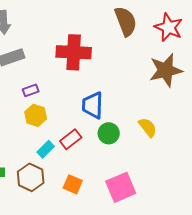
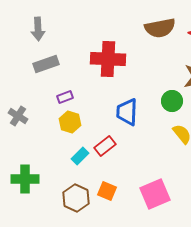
brown semicircle: (126, 21) -> (160, 28), turned 100
green circle: (109, 133) -> (172, 101), moved
brown hexagon: (31, 177) -> (76, 198), moved

